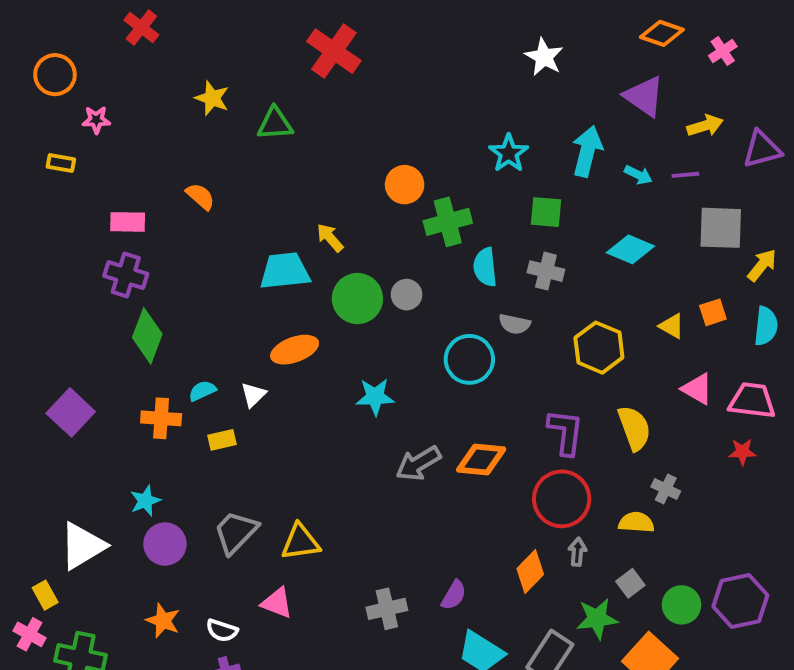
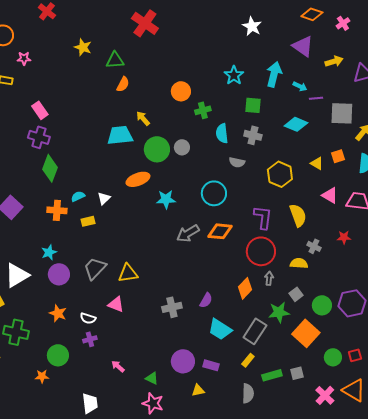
purple line: (685, 175) -> (316, 98), moved
orange semicircle: (200, 196) -> (123, 84), moved, turned 77
pink rectangle: (128, 222) -> (40, 110), turned 54
green cross: (448, 222) -> (203, 110), size x0.7
orange ellipse: (295, 350) -> (138, 179), moved
cyan circle: (469, 359) -> (214, 193), moved
red star: (742, 452) -> (344, 237), moved

